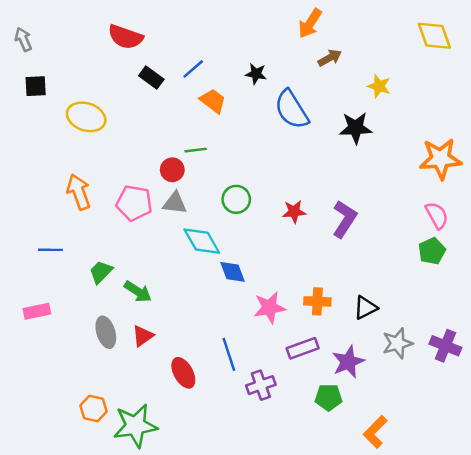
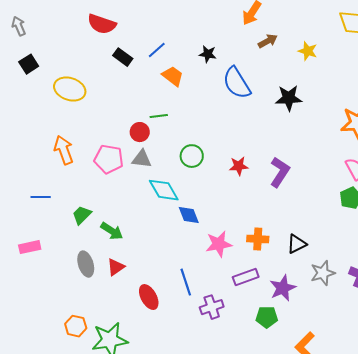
black square: (36, 86) -> (29, 64), turned -30
yellow star: (379, 86) -> (308, 51), moved

